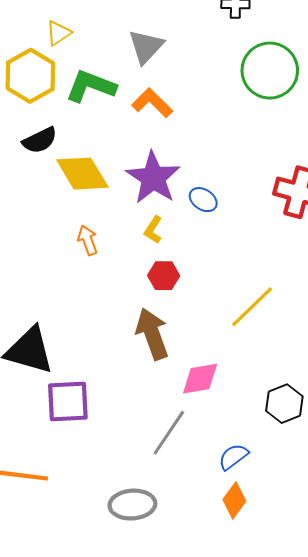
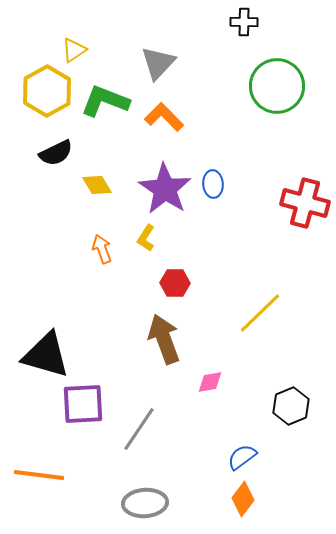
yellow diamond: (82, 174) -> (97, 185), size x0.6
blue ellipse: (203, 200) -> (213, 184), moved, turned 52
yellow L-shape: (153, 230) -> (146, 238), moved
pink diamond: (200, 379) -> (210, 382), size x0.7
gray line: (169, 433) -> (139, 429), moved

